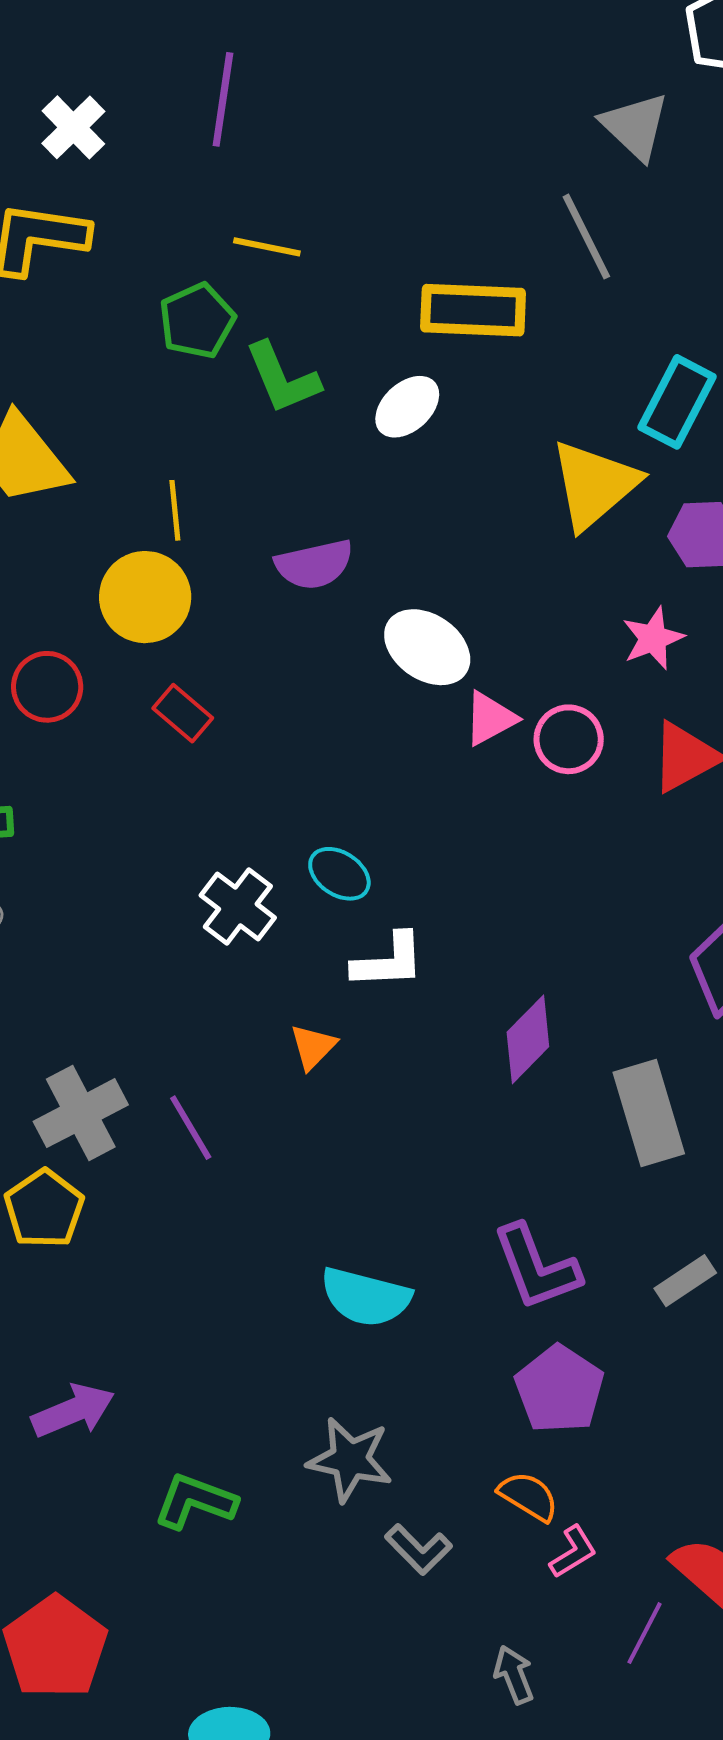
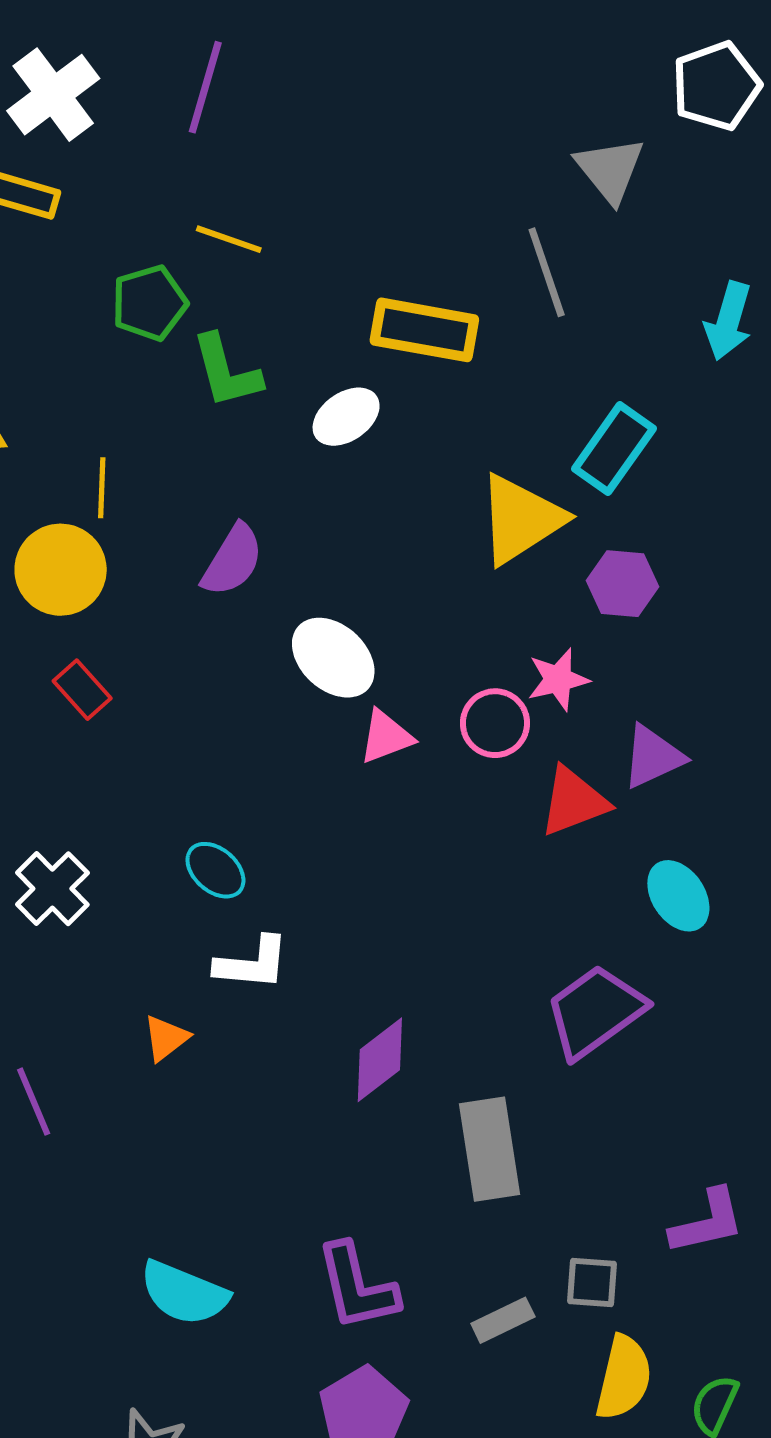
white cross: (73, 127) -> (53, 95), size x1.4
purple semicircle: (314, 564) -> (233, 560), turned -54
pink circle: (569, 739) -> (495, 723), moved
white cross: (238, 907) -> (52, 889), moved

